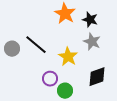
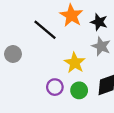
black line: (36, 45) -> (45, 30), moved
green circle: (65, 91) -> (79, 90), moved

